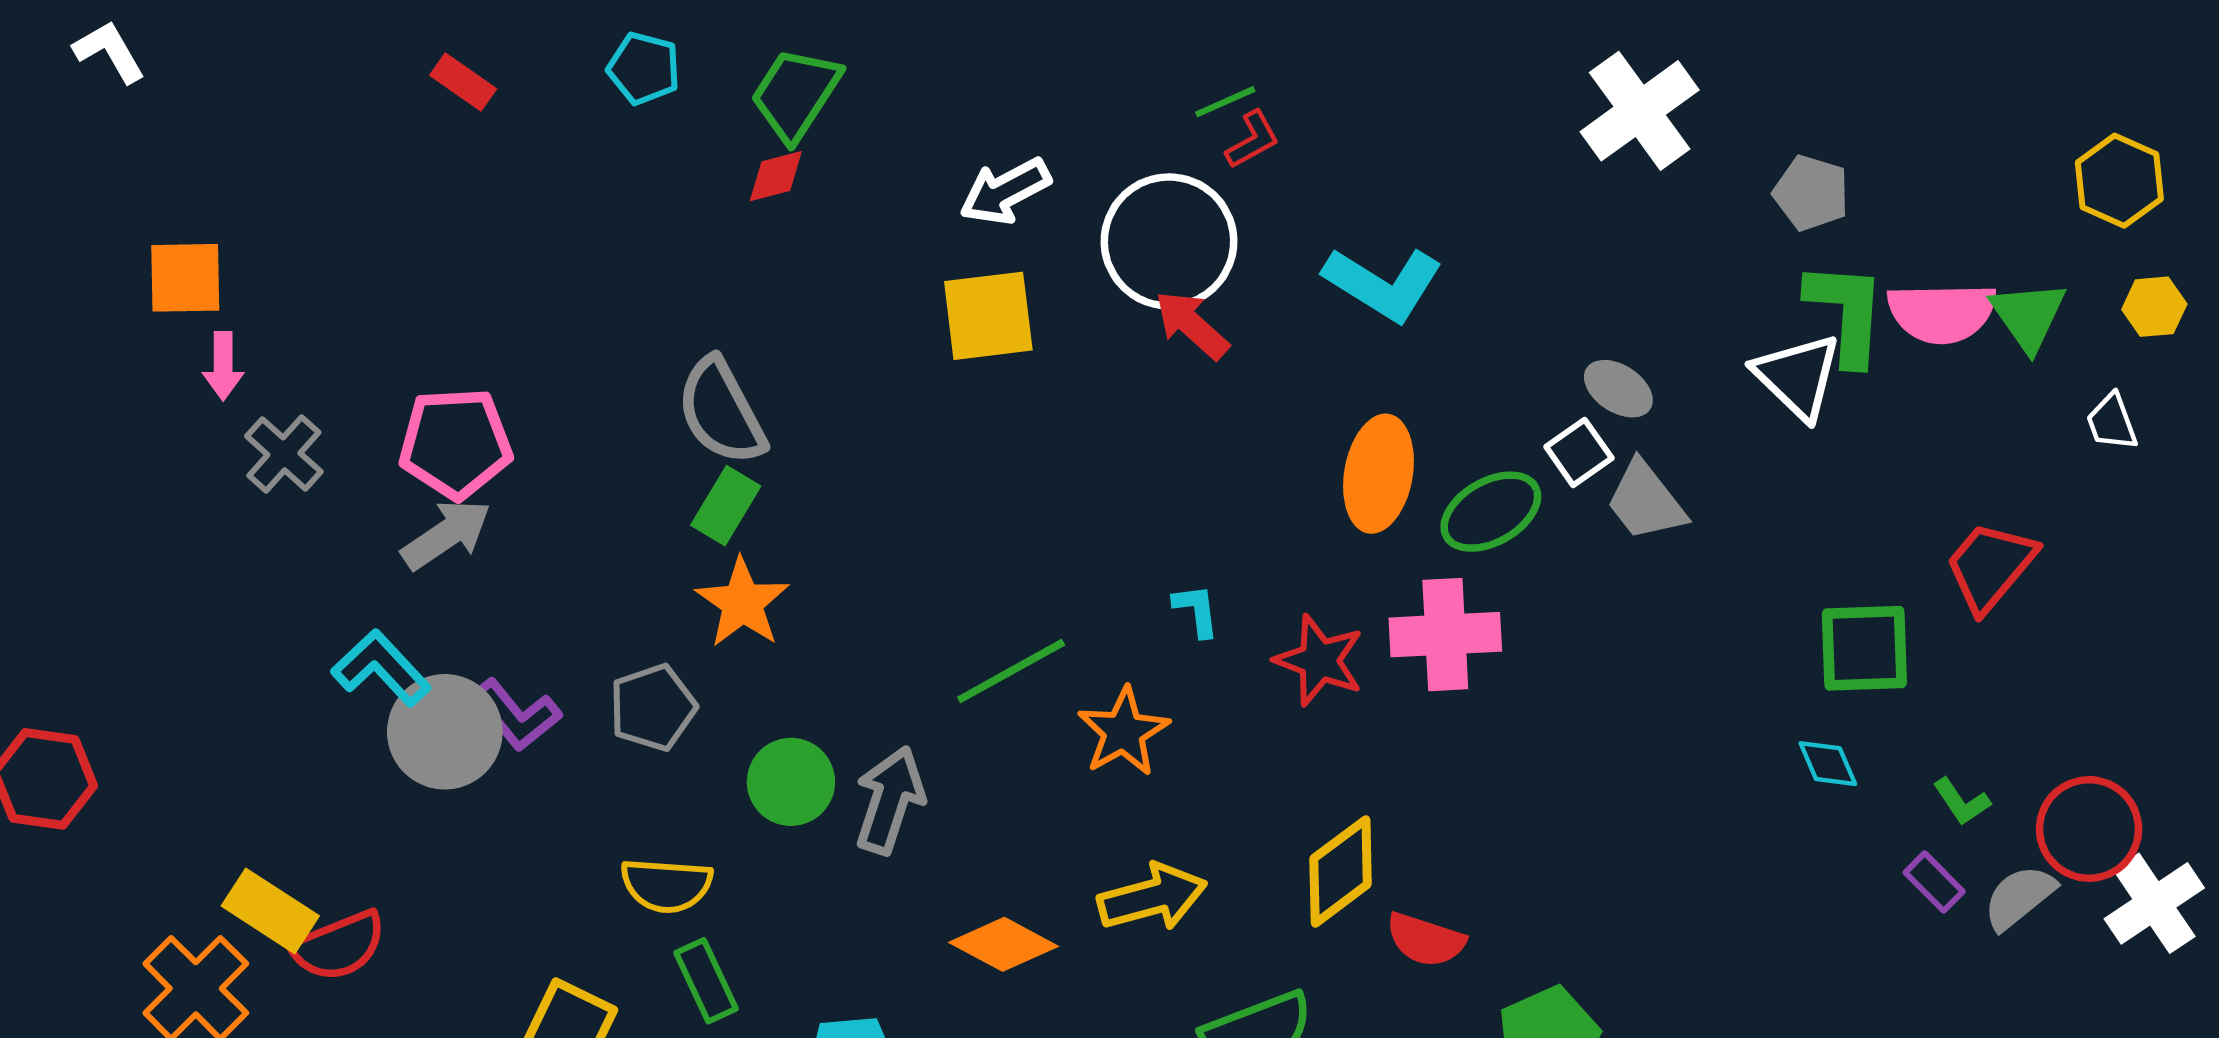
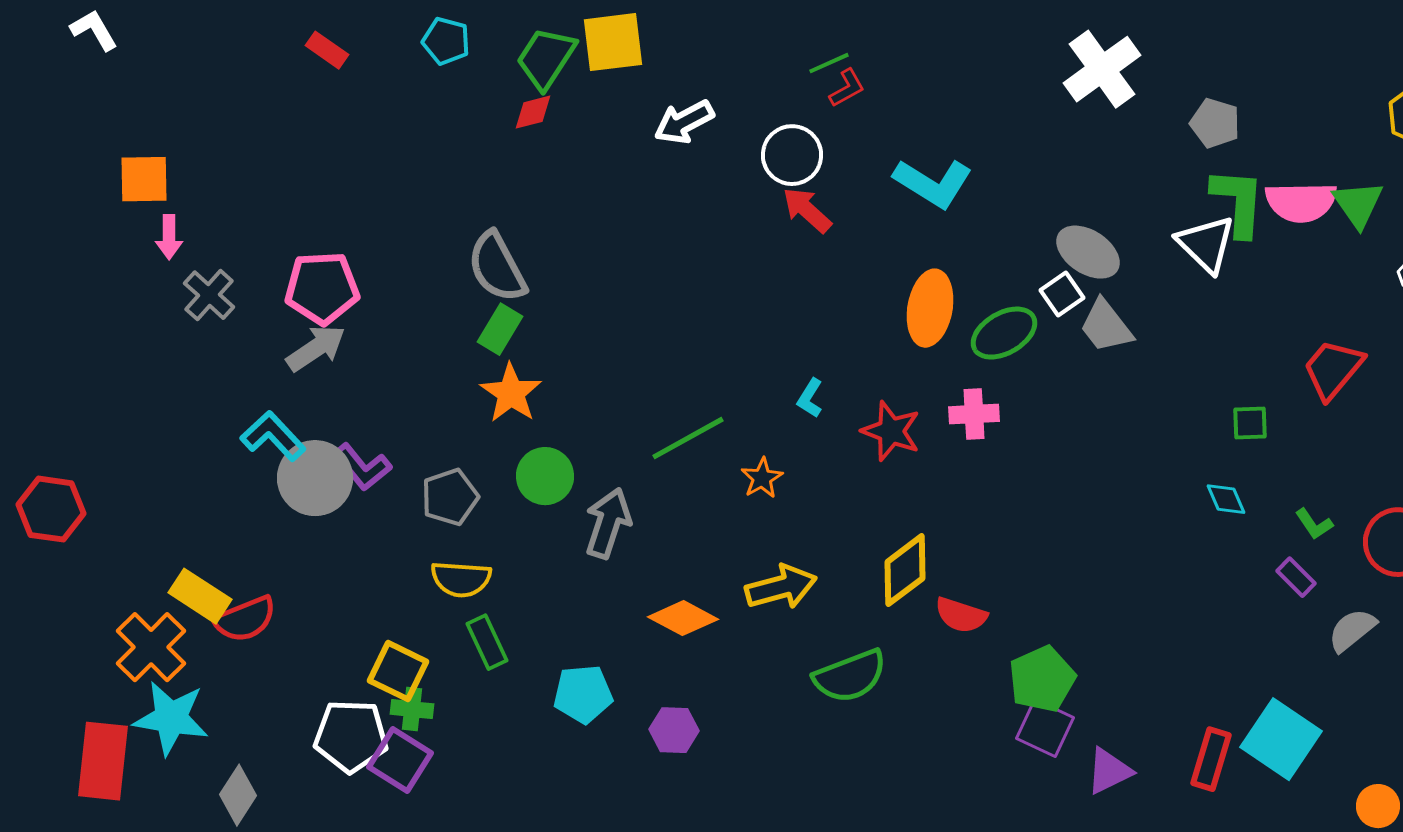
white circle: (1169, 241) -> (792, 155), size x0.7
yellow square: (988, 316) -> (613, 42), moved
gray ellipse: (1618, 389) -> (1088, 252), size x1.4
cyan L-shape: (1196, 610) -> (810, 398), turned -141
pink cross: (1445, 635) -> (974, 414), size x0.7
green square: (1864, 648) -> (1250, 423), size x0.6
gray pentagon: (653, 707) -> (450, 497), moved
orange star: (1123, 732) -> (762, 478), size x0.7
green circle: (791, 782) -> (545, 476), moved
gray semicircle: (2019, 897) -> (1352, 630), moved

